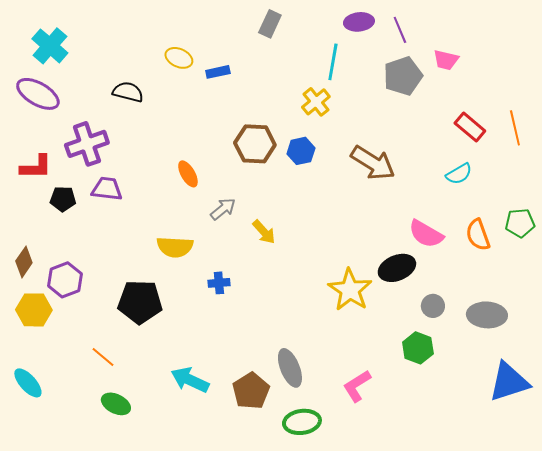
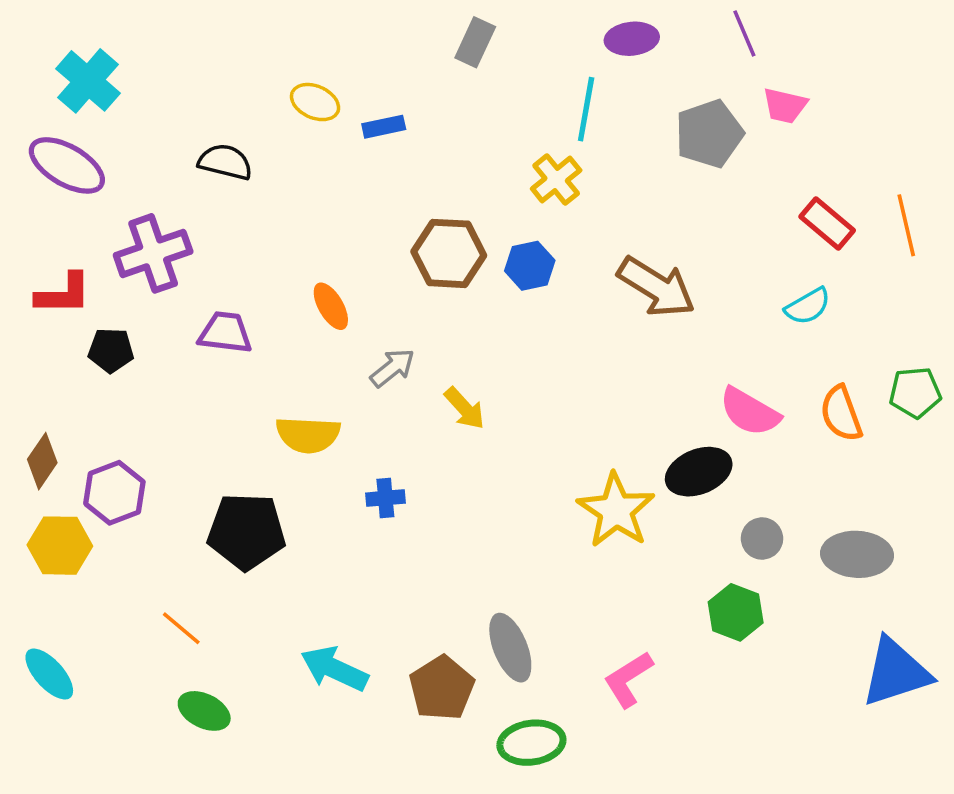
purple line: (400, 30) -> (744, 33), moved
purple trapezoid: (107, 189) -> (225, 333), moved

